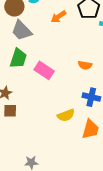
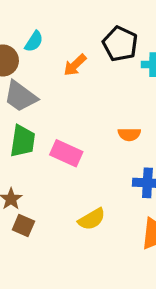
brown square: (10, 111) -> (23, 226), turned 32
yellow semicircle: (66, 115) -> (92, 219), moved

